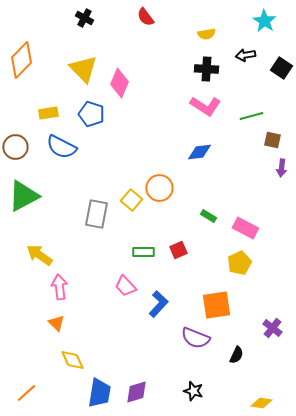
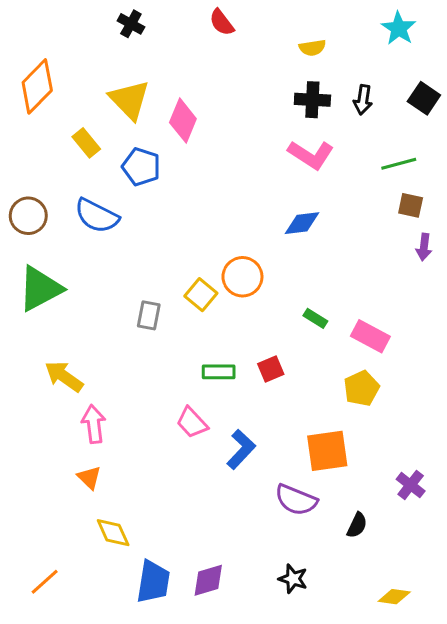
black arrow: (245, 55) -> (363, 100), moved, turned -72
yellow rectangle: (48, 113) -> (86, 143), moved, turned 60
green line: (251, 116) -> (399, 164), moved
gray rectangle: (96, 214) -> (149, 315), size x0.7

